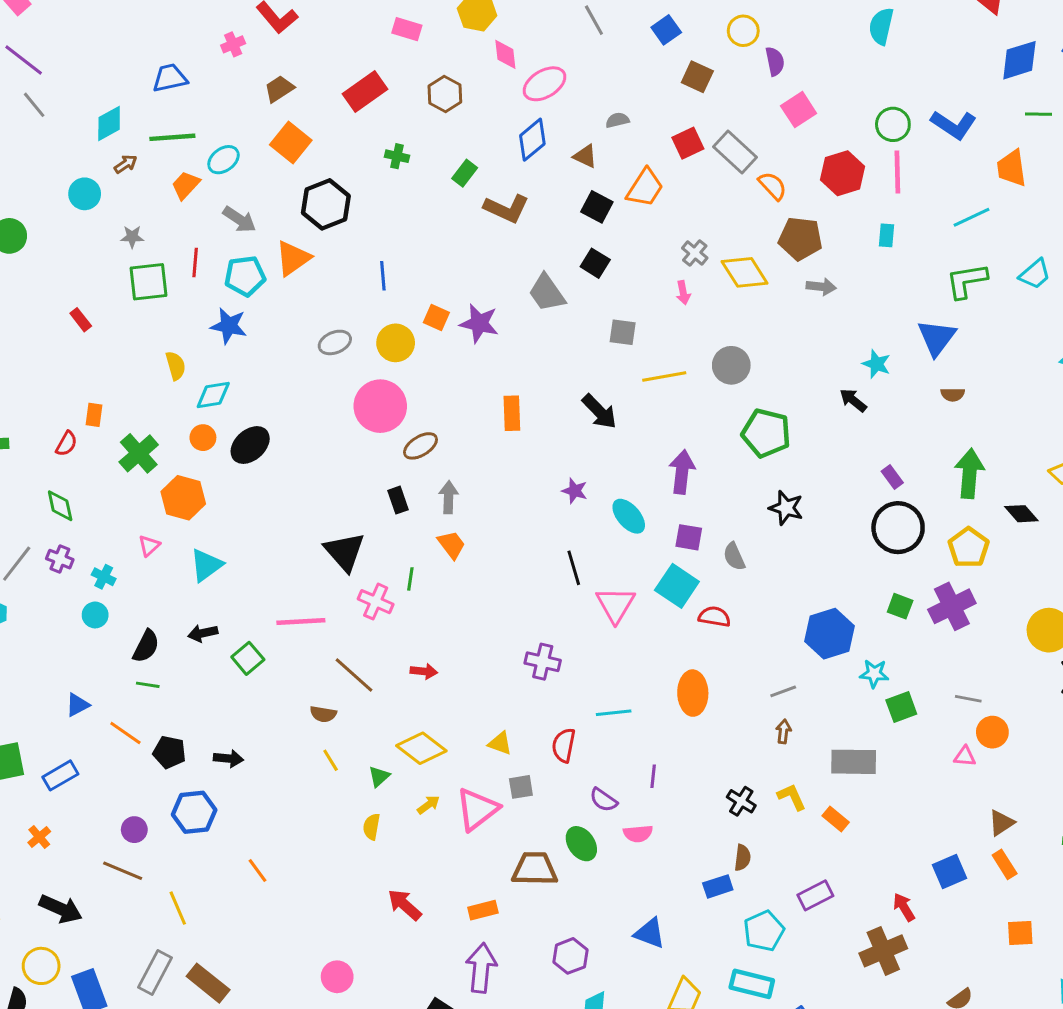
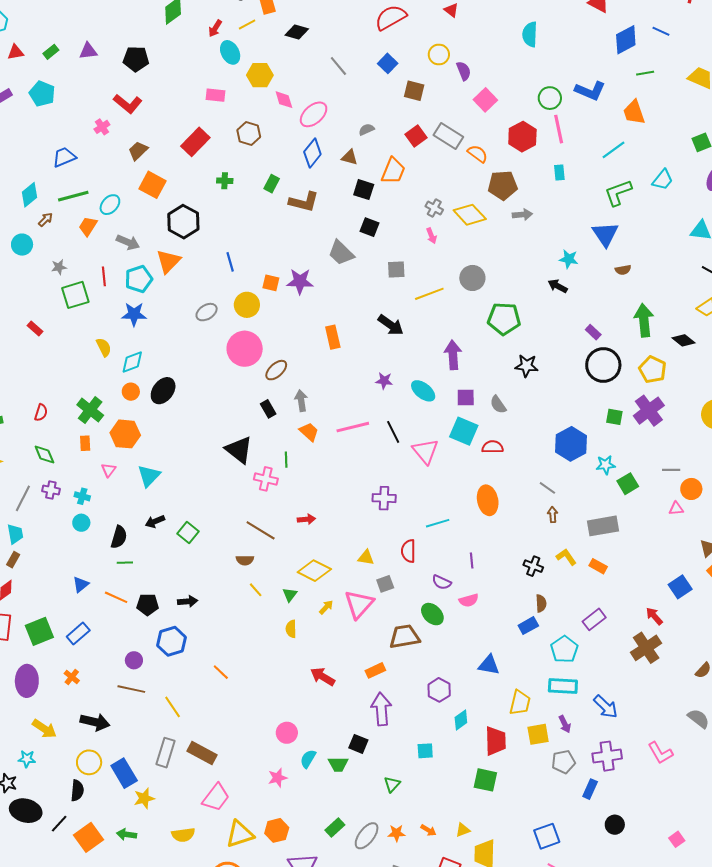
orange rectangle: (94, 415) -> (85, 443), moved
pink line: (301, 621) -> (353, 427), moved
gray line: (783, 691) -> (547, 488), turned 66

